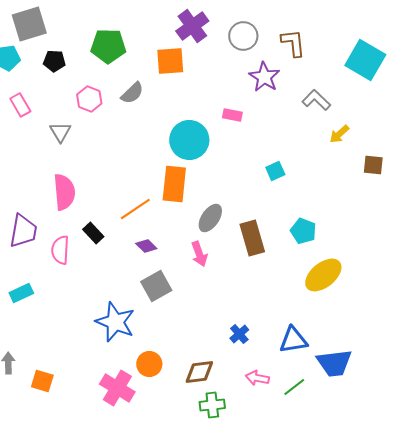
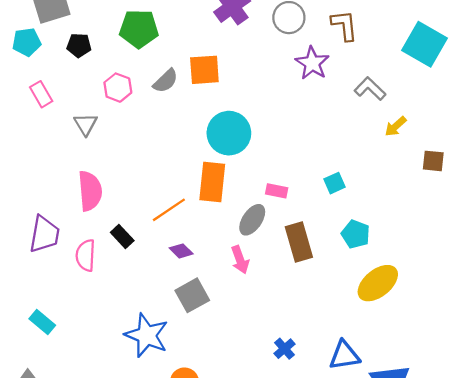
orange square: (170, 61) -> (204, 70), moved
pink rectangle: (232, 115) -> (277, 191), moved
cyan square: (275, 171) -> (334, 183), moved
cyan rectangle: (21, 293) -> (42, 322), moved, turned 65

